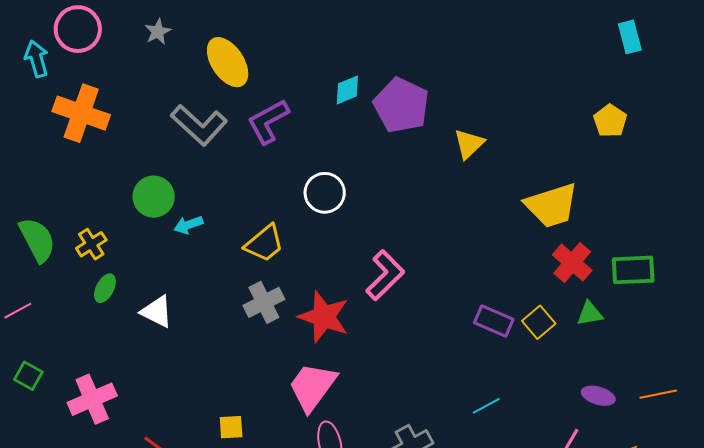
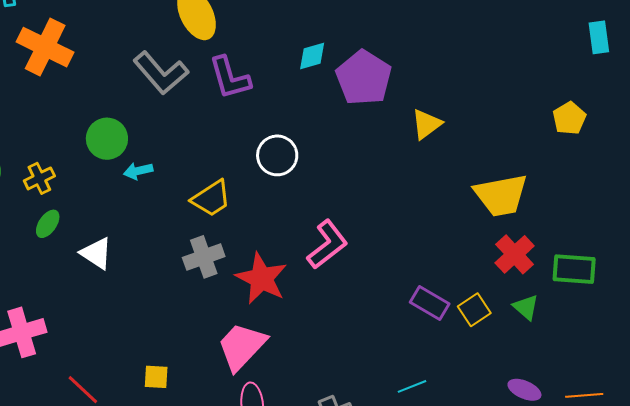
purple L-shape: (268, 121) -> (230, 78), turned -84
green triangle: (590, 314) -> (526, 307), turned 44

